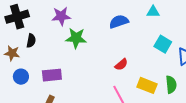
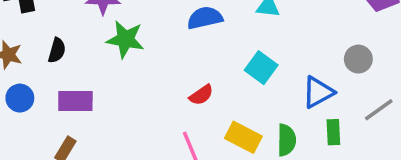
black semicircle: (31, 41) -> (57, 50), moved
cyan square: (163, 44) -> (261, 68), moved

